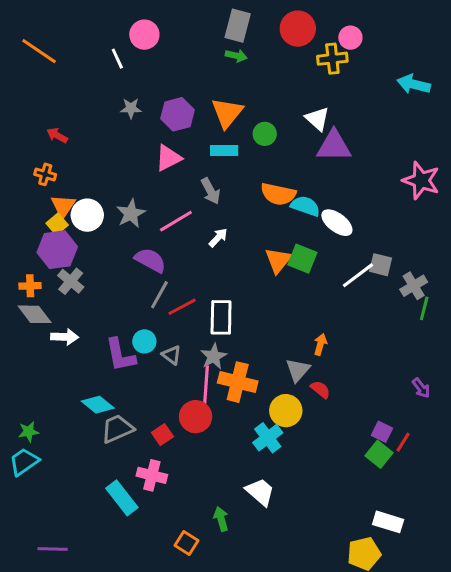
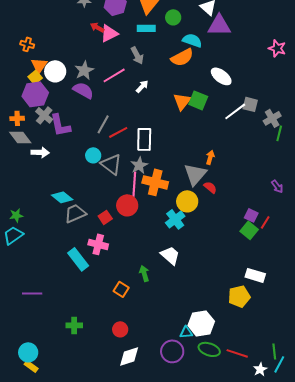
red arrow: (57, 135) -> (97, 27), moved
pink star: (421, 180) -> (277, 48), size x0.7
orange semicircle: (278, 194) -> (182, 57), turned -40
cyan semicircle: (305, 206) -> (192, 40), moved
purple semicircle: (150, 260) -> (83, 90), moved
purple L-shape: (120, 355) -> (60, 125), moved
gray triangle: (171, 355) -> (111, 164), size x1.6
gray triangle: (298, 370) -> (195, 174), size x1.4

